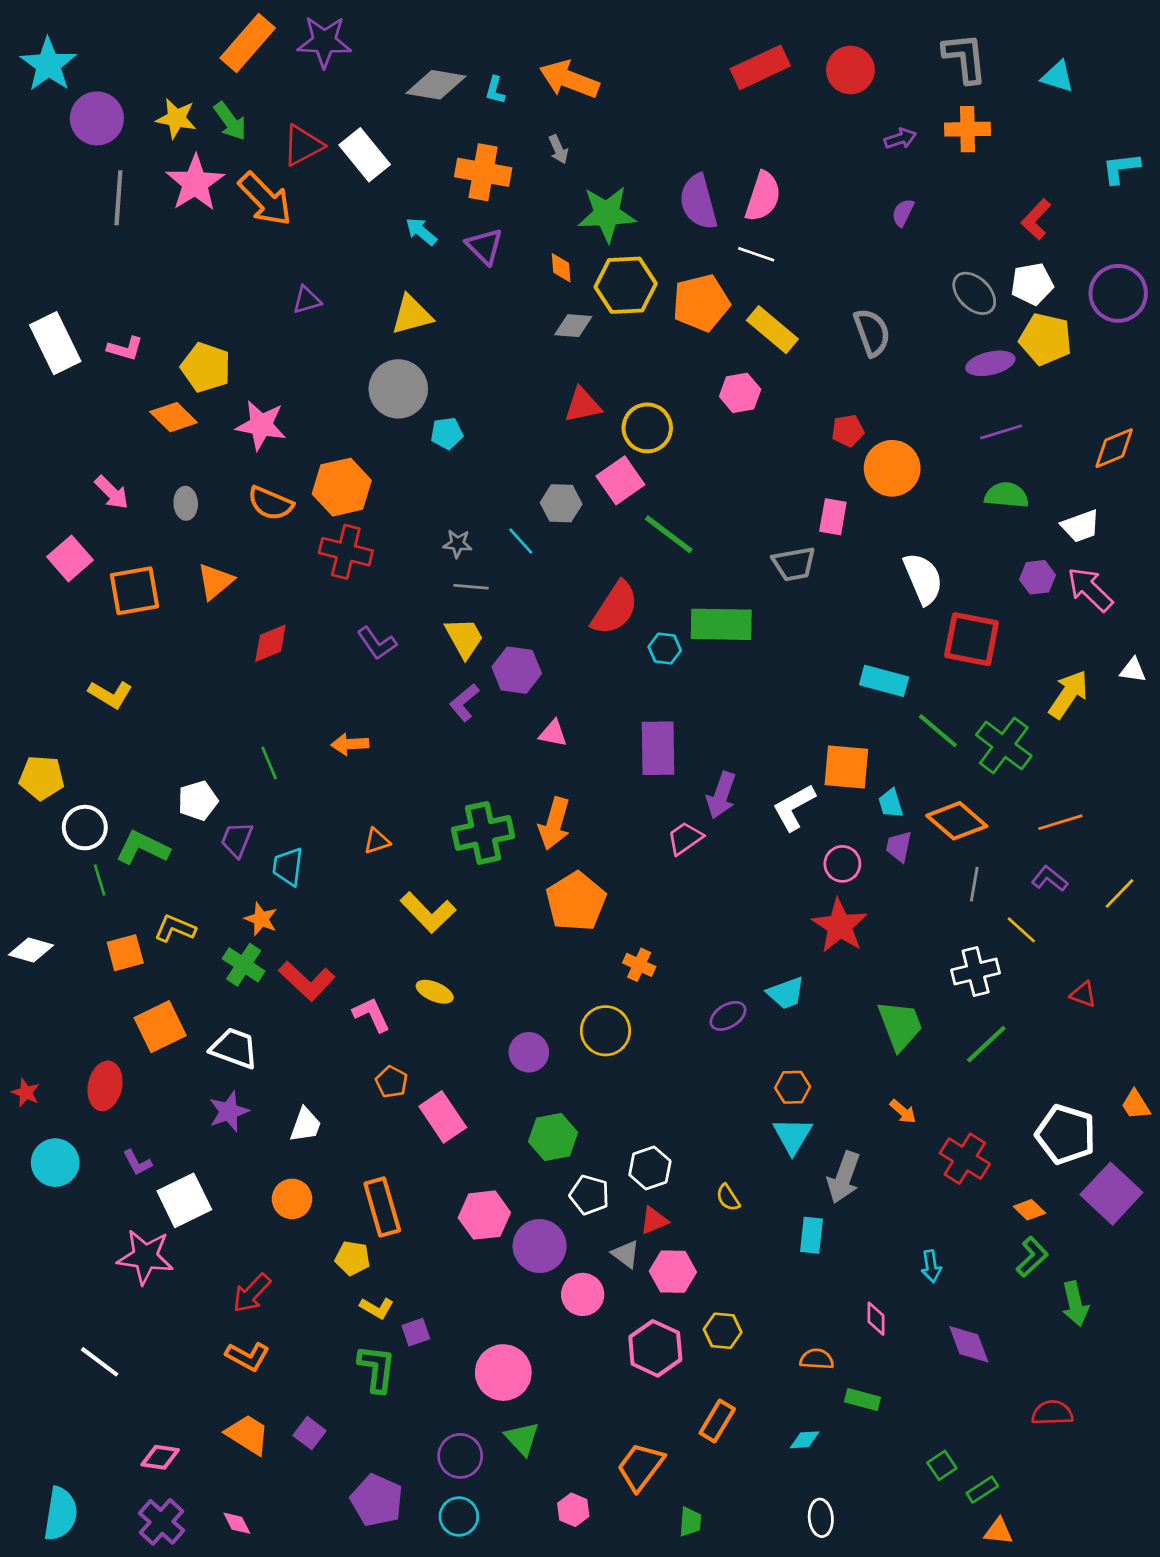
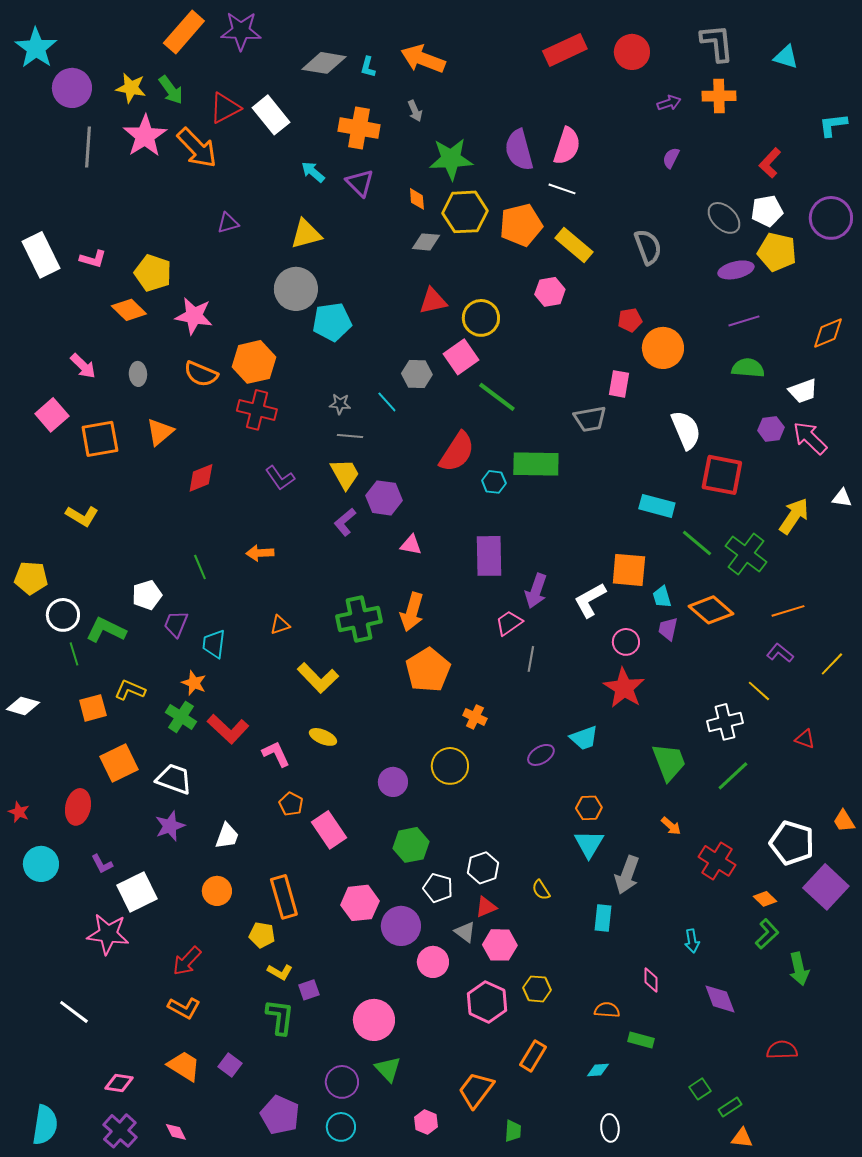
cyan pentagon: (447, 433) -> (332, 322), size x1.6
gray line: (974, 884) -> (531, 659), moved

